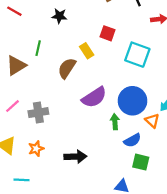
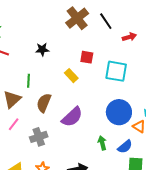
brown semicircle: (67, 68) -> (44, 103), moved
purple semicircle: (94, 97) -> (72, 117), moved
pink line: (13, 106) -> (14, 124), moved
green arrow: (115, 122) -> (102, 143), moved

